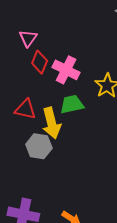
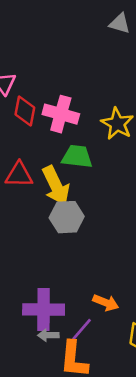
green trapezoid: (72, 104) -> (77, 157), turned 30
gray hexagon: (39, 146) -> (67, 217), moved

